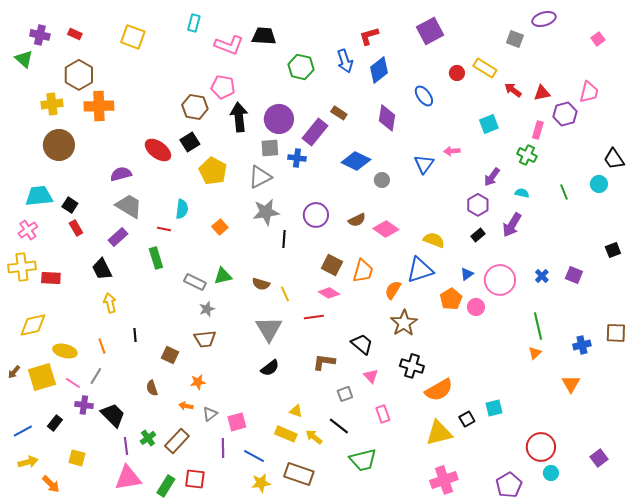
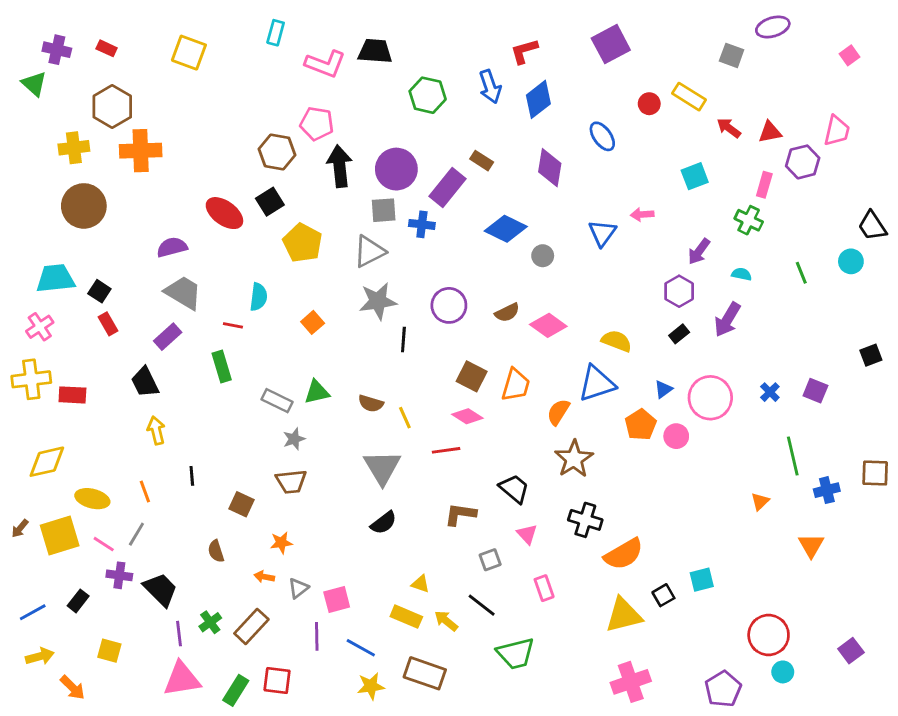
green line: (538, 326) -> (793, 456), moved

